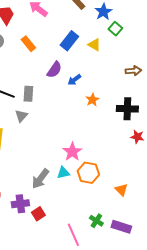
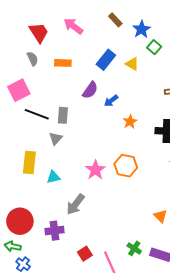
orange rectangle: (28, 44) -> (63, 63), turned -49
pink star: (72, 152) -> (95, 170), moved
cyan triangle: (63, 173) -> (53, 177), moved
orange hexagon: (88, 173) -> (126, 166), moved
red square: (38, 214) -> (85, 254), moved

